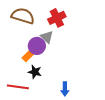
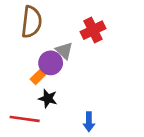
brown semicircle: (23, 16) -> (31, 22), turned 80
red cross: (57, 18) -> (93, 30), moved

